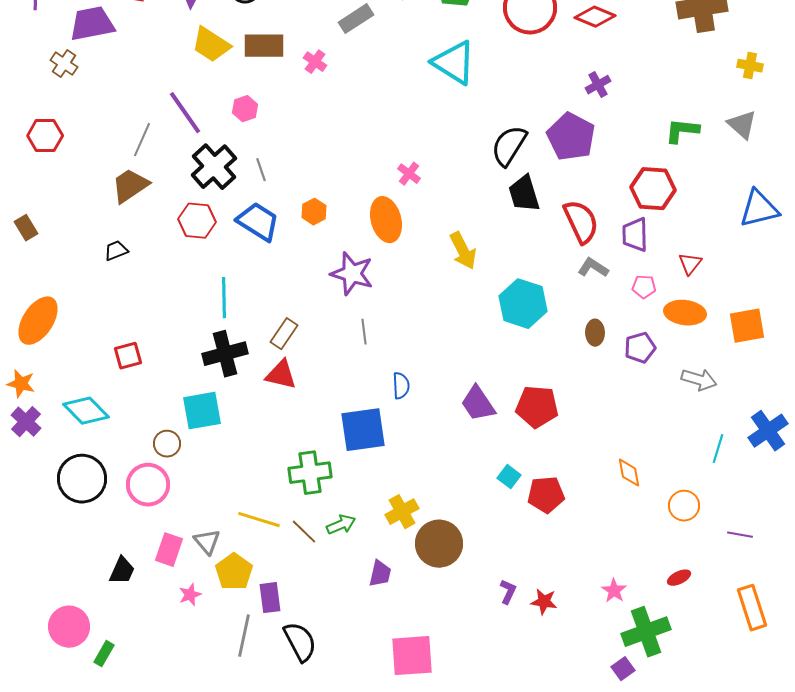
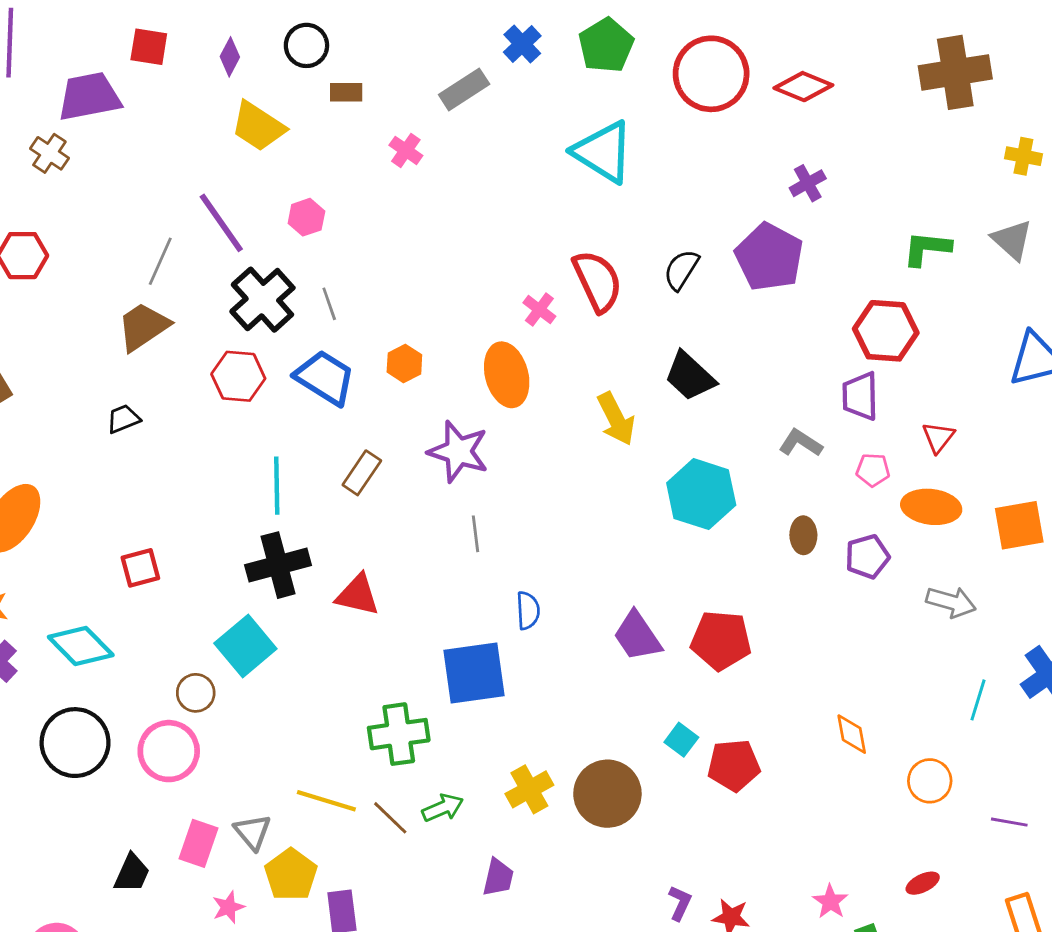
brown rectangle: (264, 46) -> (346, 92), moved, size x0.6
black semicircle: (509, 146) -> (681, 270), size x0.7
black trapezoid: (524, 194) -> (690, 376), moved, turned -30
red semicircle: (581, 222) -> (598, 281), moved
brown rectangle: (284, 334) -> (362, 473), moved
cyan square: (202, 411) -> (245, 646), turned -30
brown circle: (439, 544) -> (607, 794), moved

